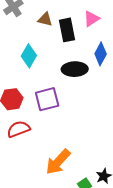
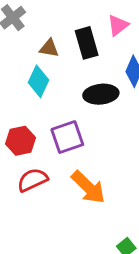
brown triangle: (45, 19) -> (49, 48), moved
orange arrow: (58, 162) -> (88, 187), moved, turned -84

